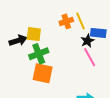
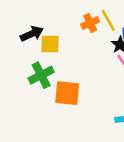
black arrow: (18, 40) -> (32, 34), moved
green cross: (39, 54) -> (41, 75), moved

